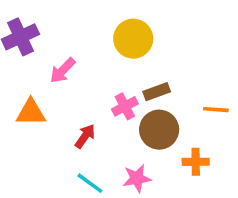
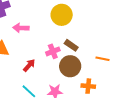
pink arrow: (63, 70) -> (21, 28), turned 42
brown rectangle: (157, 92) -> (71, 45), turned 48

